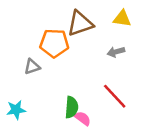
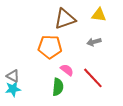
orange pentagon: (54, 43) -> (50, 47), moved
gray triangle: (32, 67) -> (13, 76), moved, turned 48
pink semicircle: (83, 118) -> (67, 70), moved

